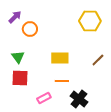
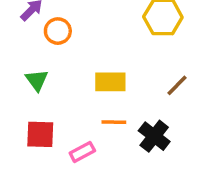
red square: (20, 78) -> (40, 134), moved
black cross: (79, 99) -> (154, 136), moved

